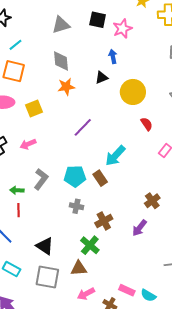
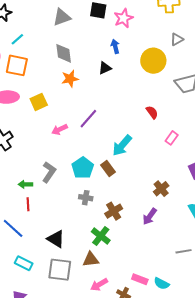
yellow circle: (133, 92) -> (153, 61), moved
pink arrow: (28, 144) -> (60, 129), moved
cyan pentagon: (75, 176) -> (83, 168), turned -30

